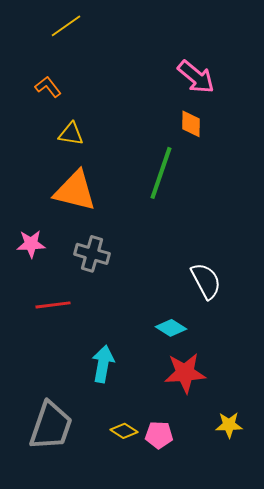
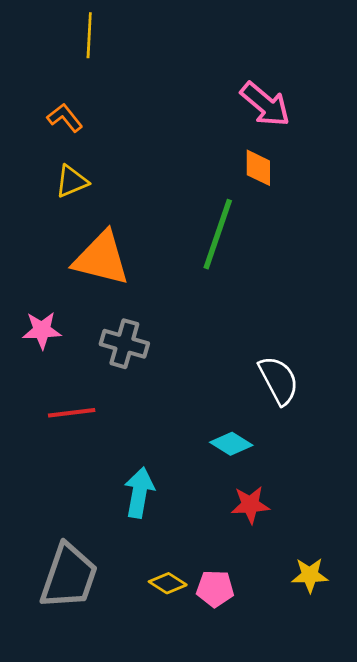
yellow line: (66, 26) -> (89, 35), turned -52
yellow triangle: (71, 134) -> (72, 181), moved, turned -32
red star: (185, 373) -> (250, 505), size x0.7

